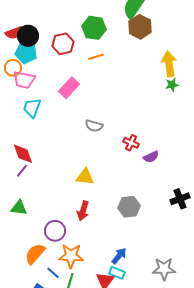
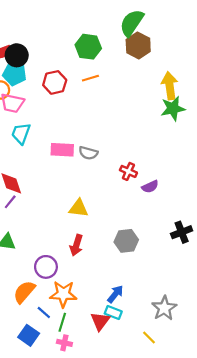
red hexagon: (63, 44) -> (55, 82), moved
green star: (172, 85) -> (173, 108), size x1.6
pink rectangle: (69, 88) -> (62, 150), moved, turned 50
gray star: (164, 269) -> (164, 308), turned -30

